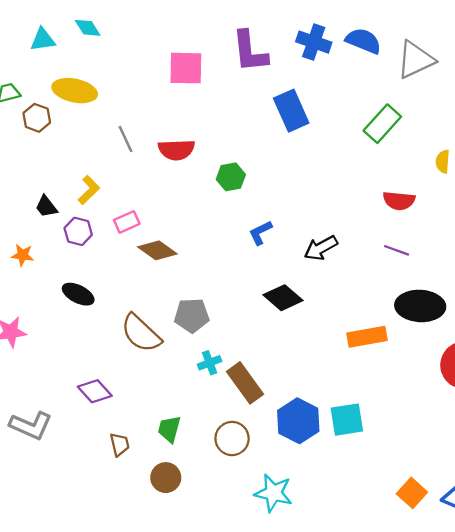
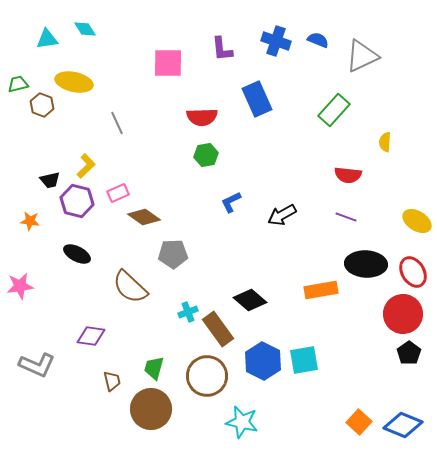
blue semicircle: (363, 41) -> (318, 40), size x0.7
purple L-shape: (250, 52) -> (222, 49), size x0.7
red semicircle: (176, 150) -> (202, 117), moved
black trapezoid: (46, 207) -> (50, 180), turned -65
purple hexagon: (78, 231) -> (77, 201), size x1.4
black diamond: (283, 298) -> (250, 300), moved
gray pentagon: (192, 315) -> (173, 254), moved
purple diamond: (95, 391) -> (91, 336), turned -40
brown circle: (232, 439) -> (207, 376), size x1.4
brown circle: (166, 478) -> (151, 409), size x1.6

